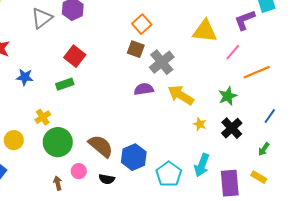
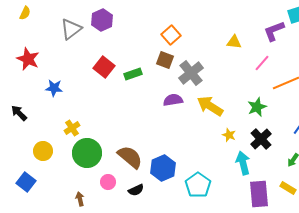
yellow triangle: (205, 31) -> (234, 42), size x0.6
green rectangle: (65, 84) -> (133, 74), moved
cyan arrow: (202, 165) -> (243, 163), moved, turned 145
black semicircle: (107, 179) -> (136, 190), turned -35
brown arrow: (58, 183) -> (80, 199), moved

